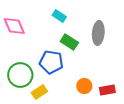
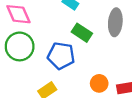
green circle: (20, 75) -> (20, 46), moved

